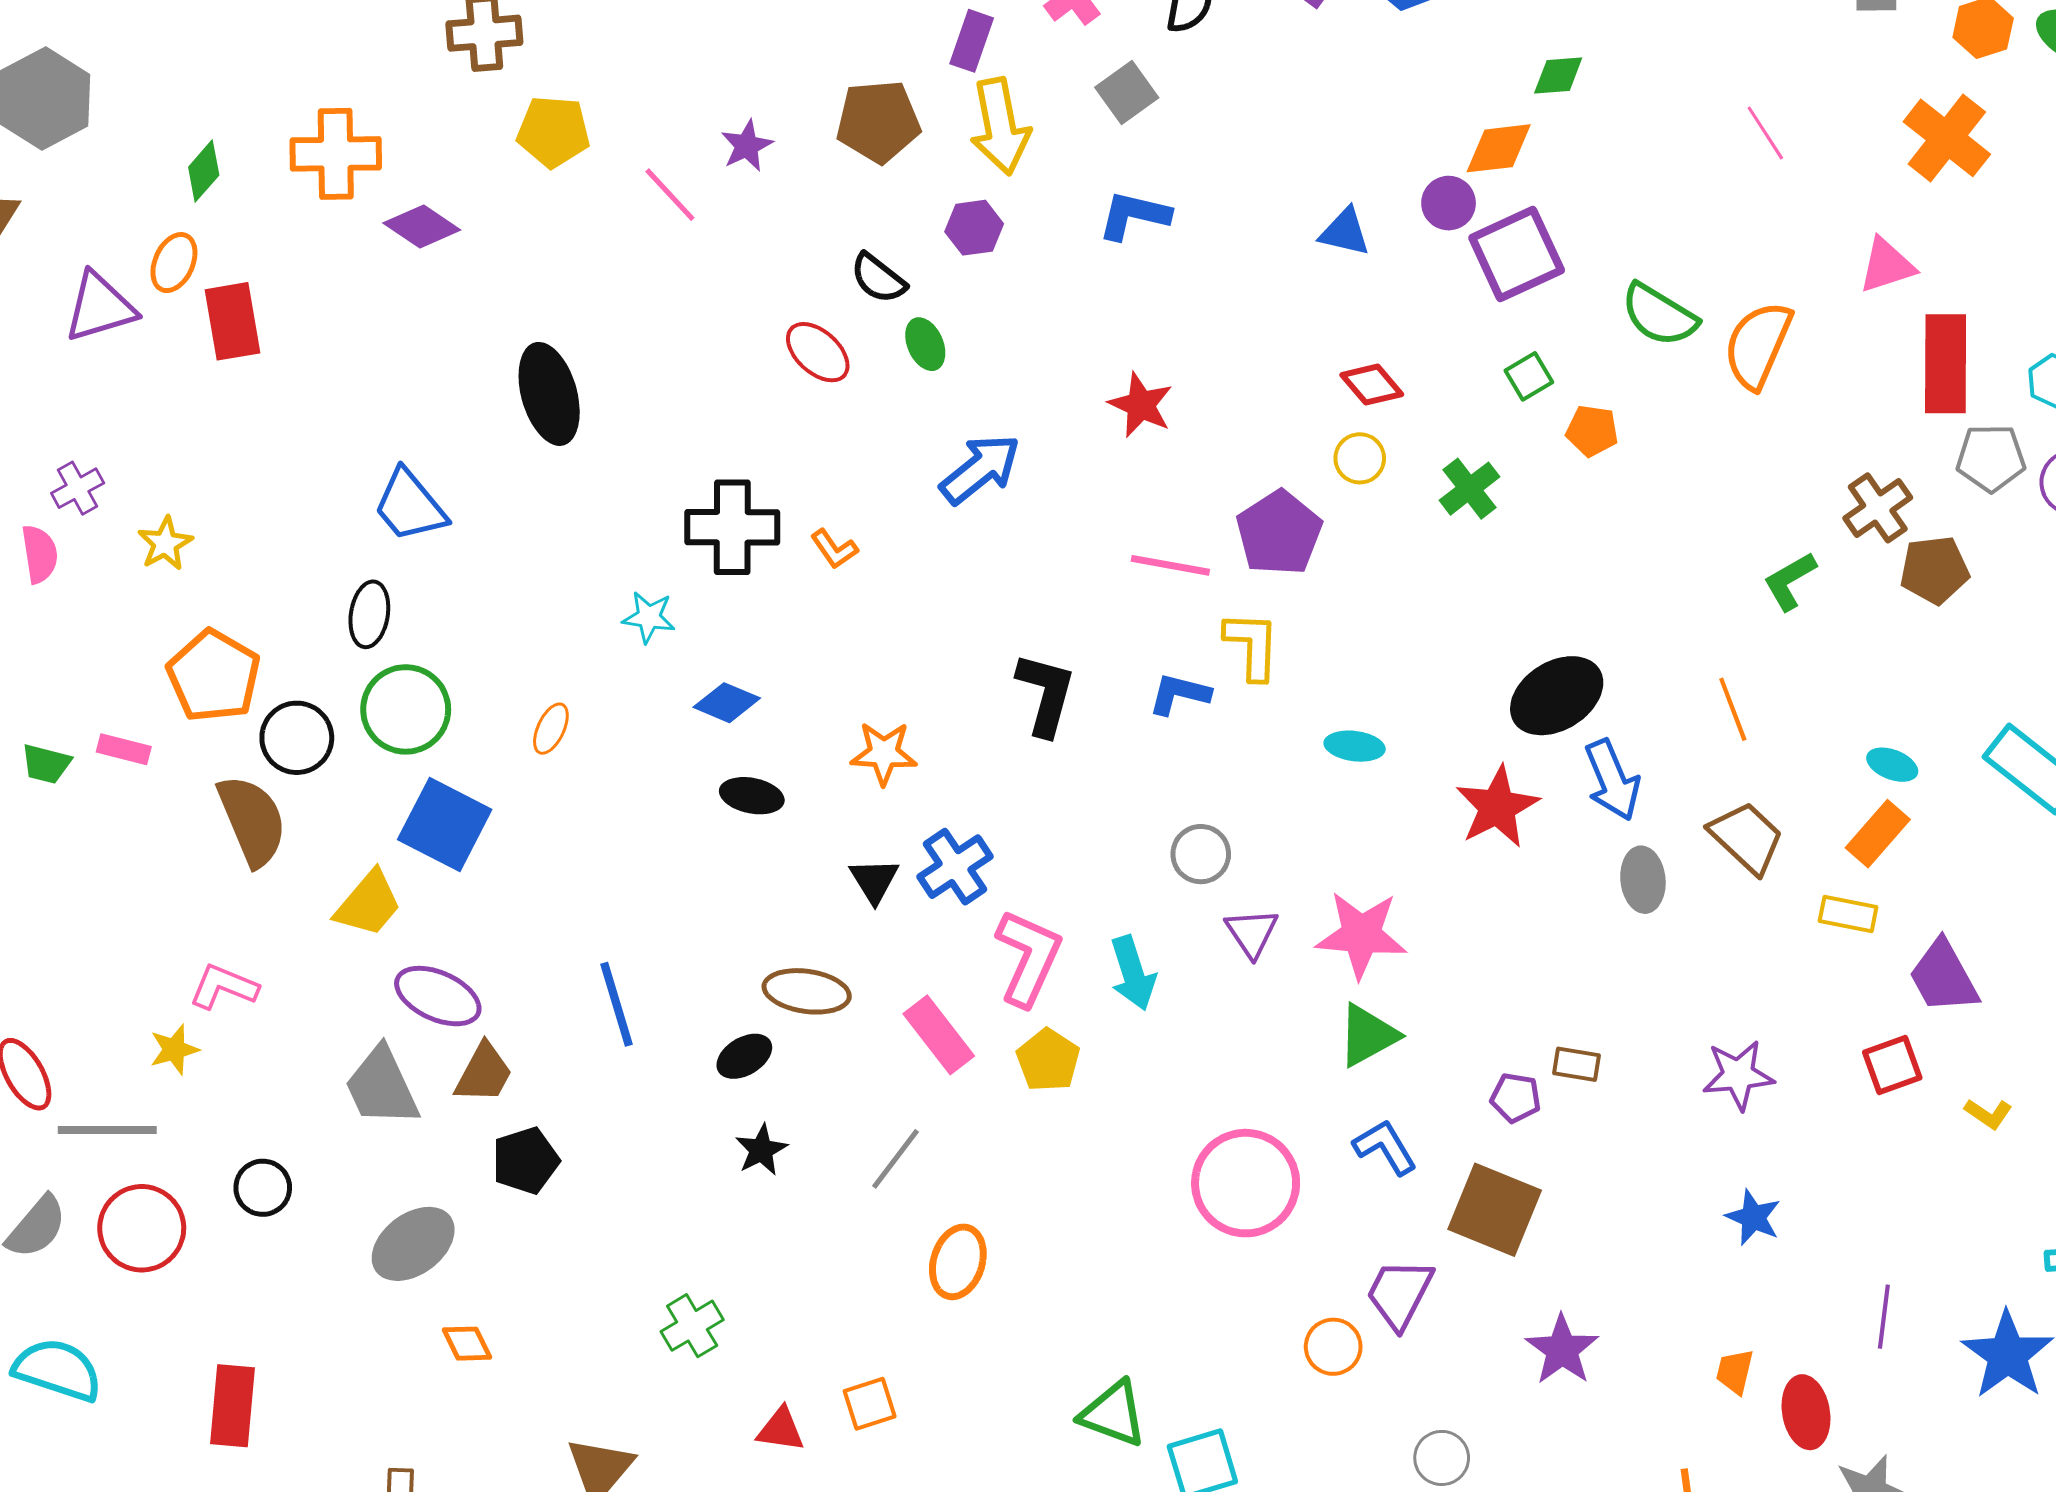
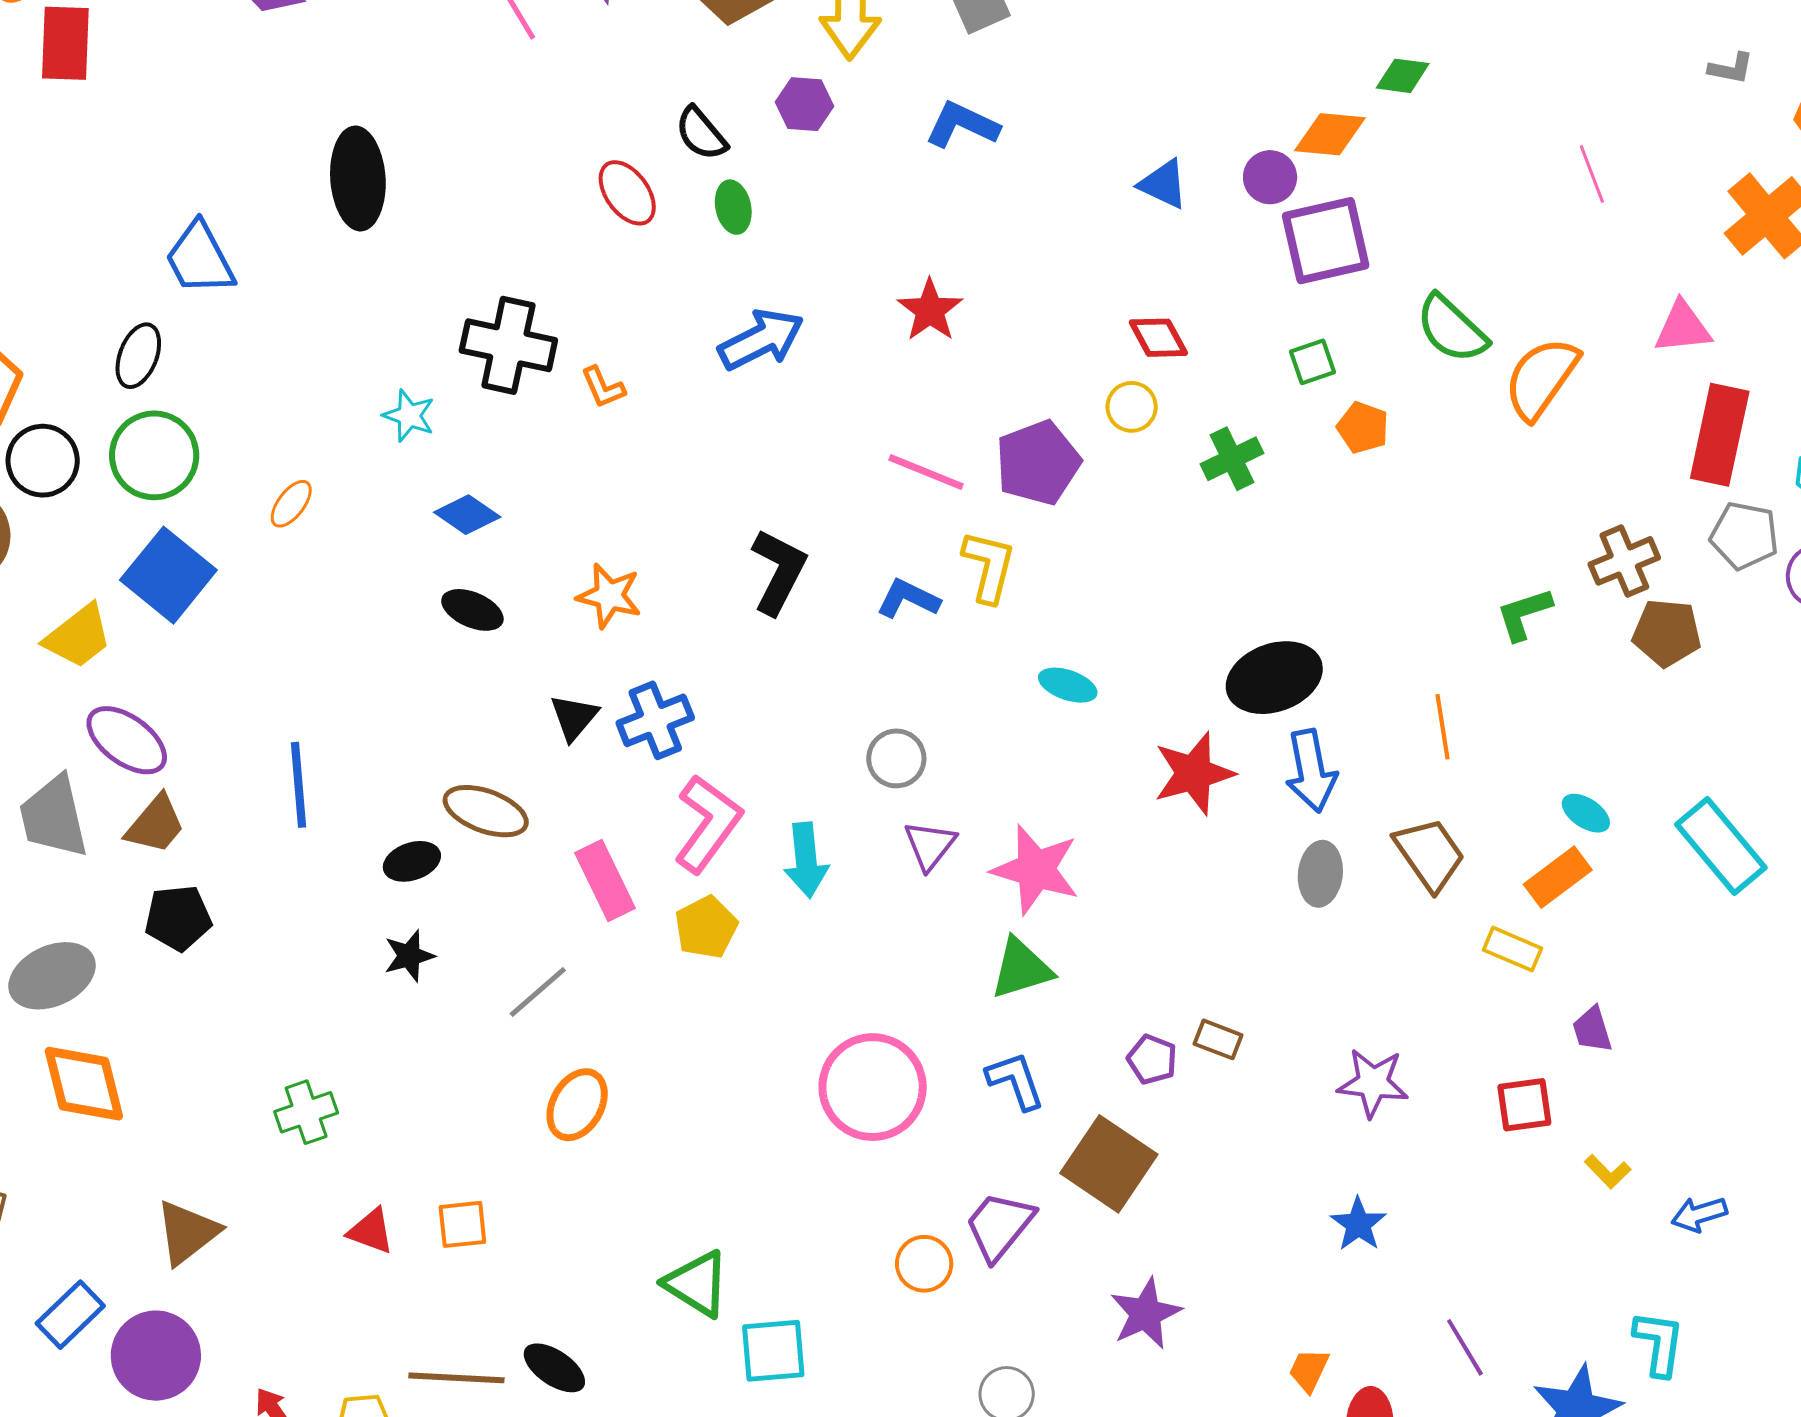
purple trapezoid: (1943, 977) -> (1592, 1030), size x0.6
purple line: (1884, 1317) -> (1465, 1347), turned -50
orange diamond: (467, 1344) -> (84, 1084), size x1.8

